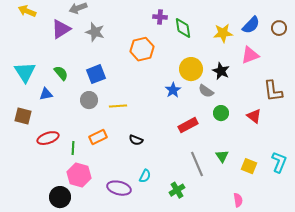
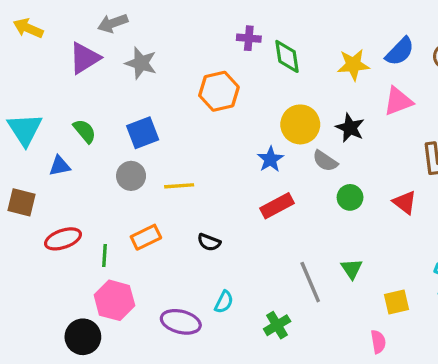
red rectangle: (188, 125) -> (277, 206), moved
yellow square: (249, 166) -> (396, 302), moved, turned -35

